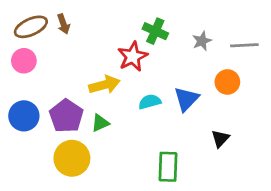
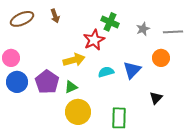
brown arrow: (63, 24) -> (55, 16), moved
pink circle: (24, 61) -> (11, 58), moved
yellow circle: (72, 158) -> (78, 112), moved

